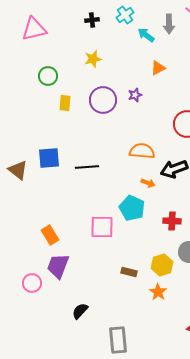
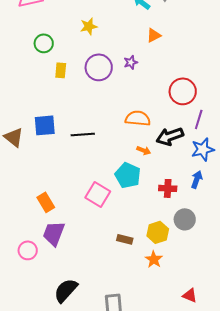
pink square: (102, 227) -> (98, 194), turned 30
black semicircle: (80, 311) -> (66, 290), moved, size x1.5

